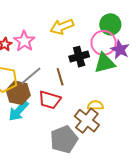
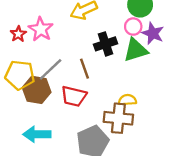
pink circle: (104, 43) -> (133, 27), size x0.6
cyan arrow: (18, 111) -> (37, 134), moved, turned 50
brown cross: (87, 121) -> (118, 118), turned -30

